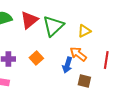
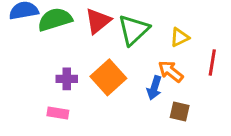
orange square: (36, 58) -> (108, 77), size x1.6
red line: (106, 60) -> (212, 63), moved

